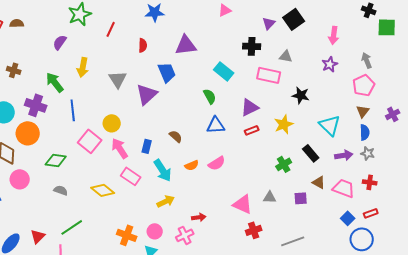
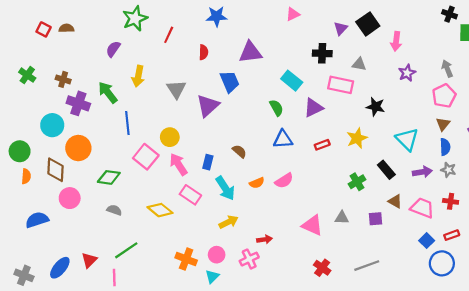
pink arrow: (334, 35) -> (396, 41), moved
purple cross: (36, 105) -> (78, 103), moved
purple triangle: (250, 107) -> (313, 108), moved
red cross: (254, 230) -> (322, 268), moved, turned -35

